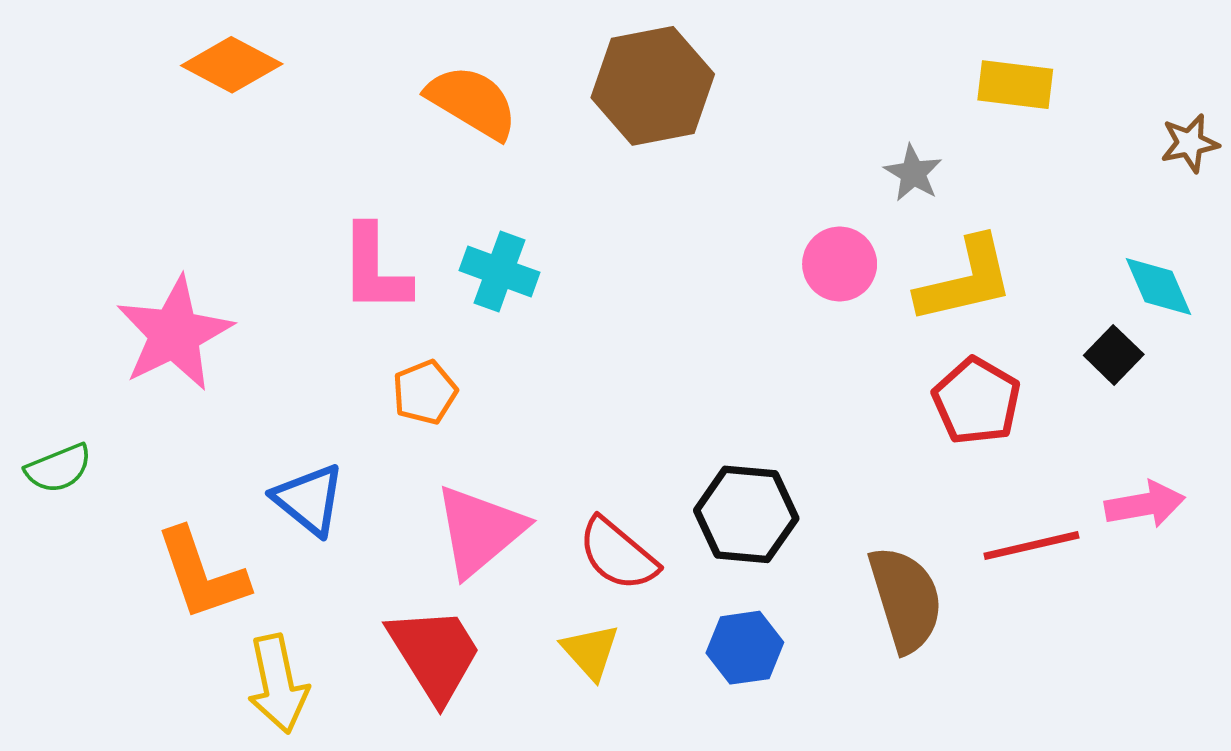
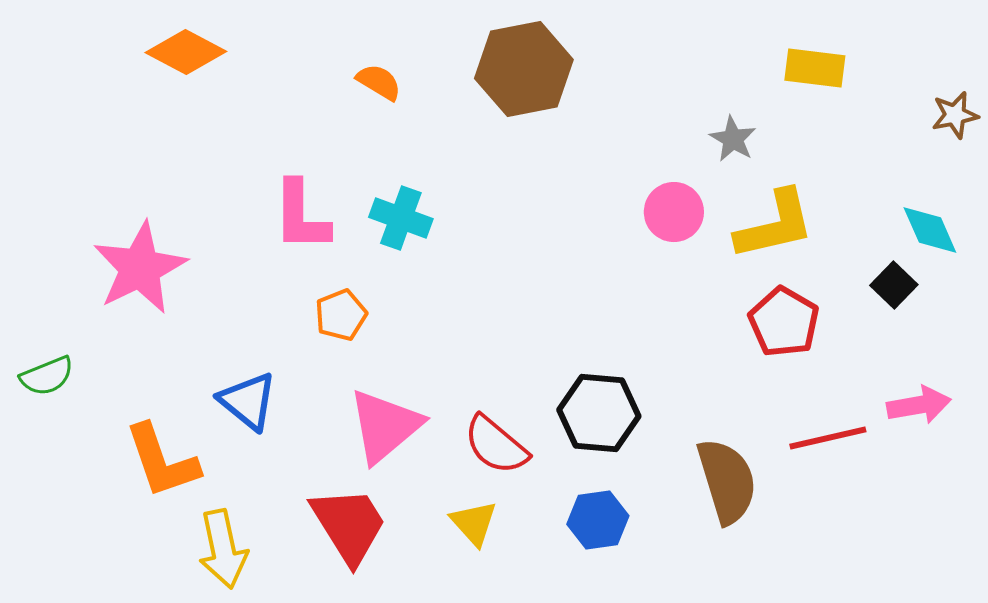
orange semicircle: (472, 102) -> (379, 82), size x0.6

